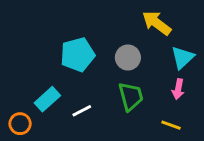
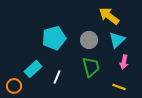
cyan triangle: (183, 58) -> (117, 40), moved
white line: (82, 111) -> (57, 77), turned -40

